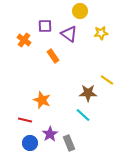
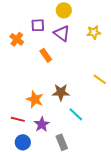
yellow circle: (80, 11) -> (64, 10), moved
brown star: (88, 93) -> (61, 92), moved
purple star: (50, 134) -> (42, 124), moved

